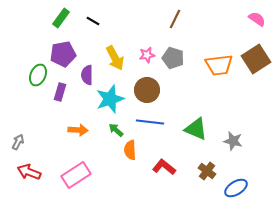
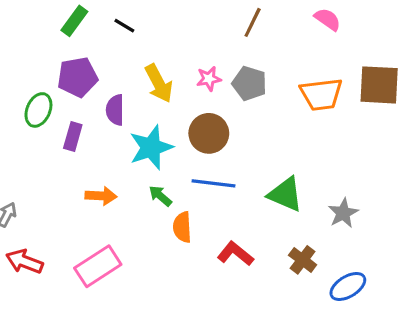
pink semicircle: (257, 19) -> (328, 19), moved
brown square: (256, 59) -> (379, 85), turned 36
gray star: (233, 141) -> (343, 213), turned 30

